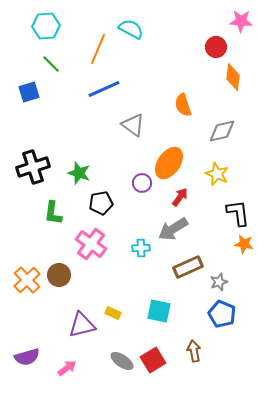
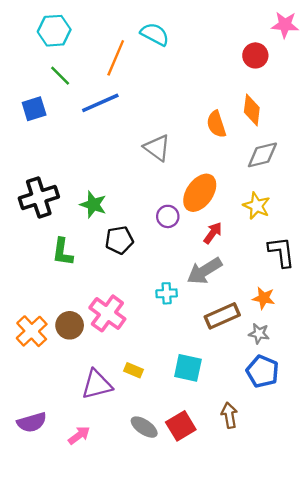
orange diamond: (233, 77) -> (252, 110), moved
blue line: (104, 89) -> (100, 103), moved
pink cross: (91, 244) -> (107, 313), moved
orange star: (244, 244) -> (264, 298), moved
gray star: (219, 282) -> (259, 334), turned 30

